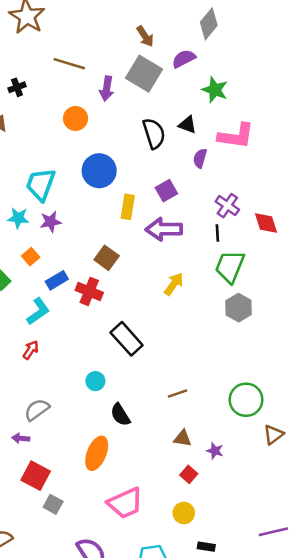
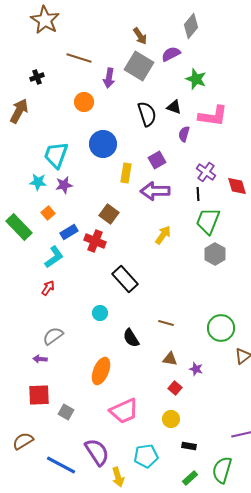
brown line: (178, 394) -> (166, 323), turned 35
black semicircle: (120, 415) -> (131, 338), moved
red square: (36, 476) -> (39, 395), moved, turned -30

